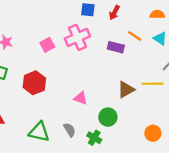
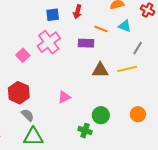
brown triangle: (126, 90) -> (100, 70), moved, turned 42
pink triangle: (81, 98) -> (64, 97), turned -32
green circle: (108, 117) -> (101, 115), moved
gray semicircle: (70, 130) -> (28, 115), moved

